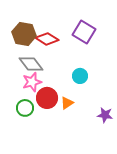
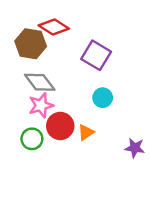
purple square: (84, 32) -> (96, 55), moved
red diamond: (47, 39) -> (54, 27), moved

